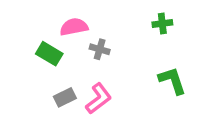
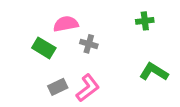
green L-shape: (172, 81) -> (154, 72), turned -40

